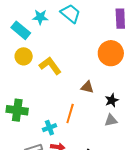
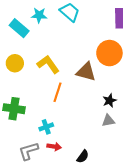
yellow circle: (24, 56) -> (15, 63), moved
brown triangle: (87, 87) -> (86, 72), moved, size x1.5
orange line: (70, 113) -> (57, 92), moved

